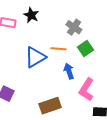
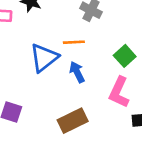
green square: (85, 48) -> (125, 56), moved
blue arrow: (69, 71) -> (77, 72), moved

